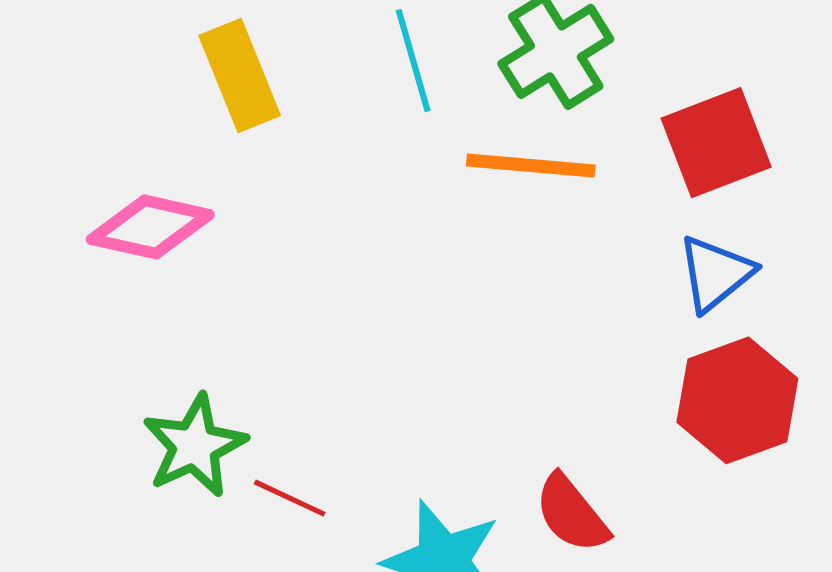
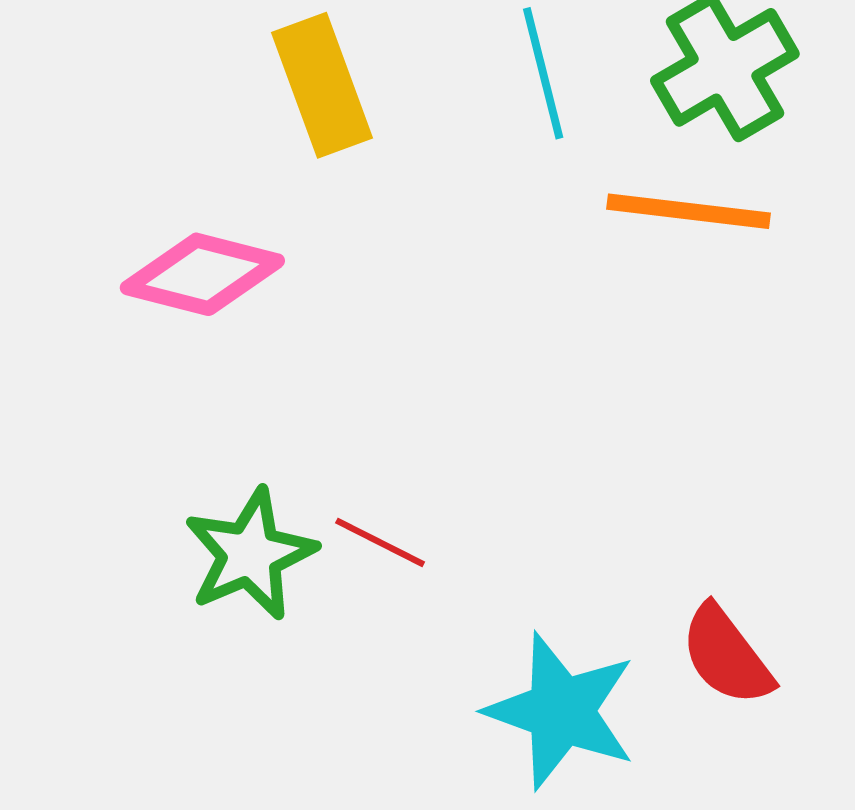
red line: (290, 498) -> (380, 542), moved

